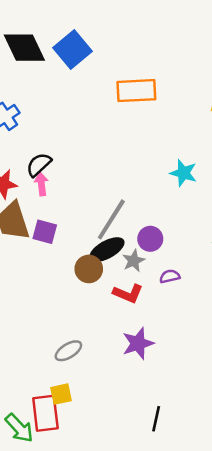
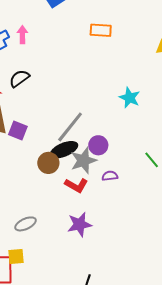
orange rectangle: (136, 91) -> (101, 30), size x0.7
pink arrow: (41, 184) -> (22, 35), moved
gray star: (134, 261) -> (84, 161), size x1.5

